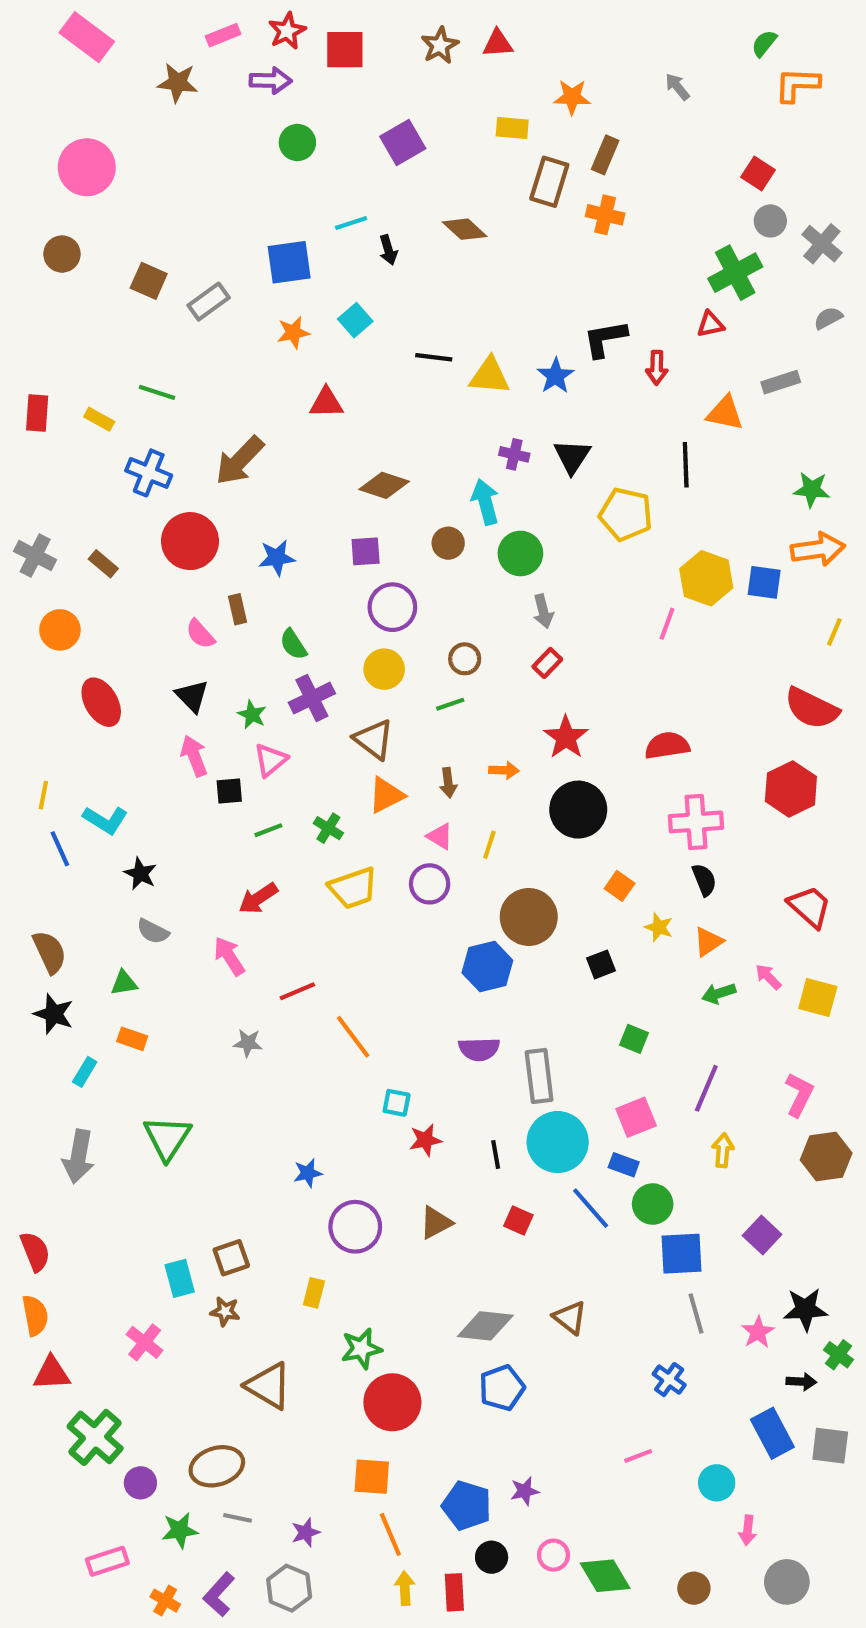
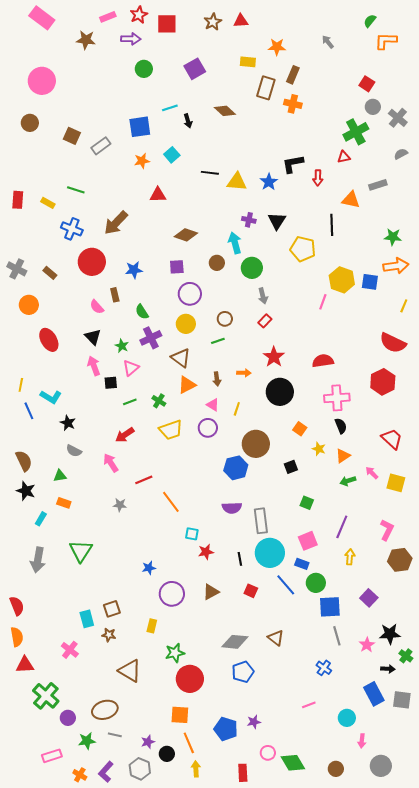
black circle: (492, 1557) -> (167, 754), moved
red rectangle: (454, 1592) -> (243, 773), moved

